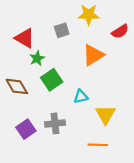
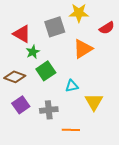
gray square: (62, 30) -> (55, 27), size x1.5
brown diamond: (17, 86) -> (15, 77), turned -40
purple square: (26, 129) -> (21, 105), moved
orange line: (98, 145) -> (71, 130), moved

